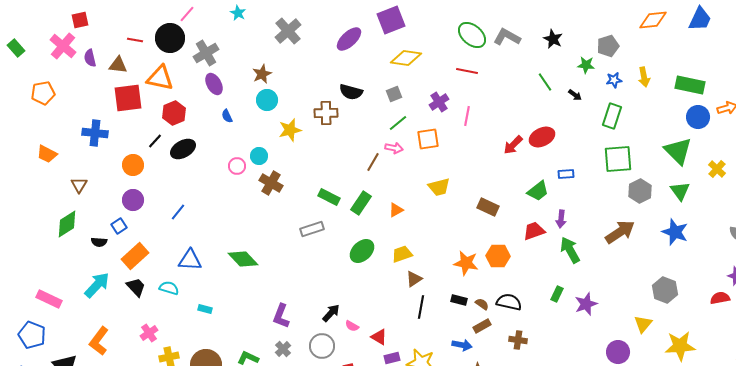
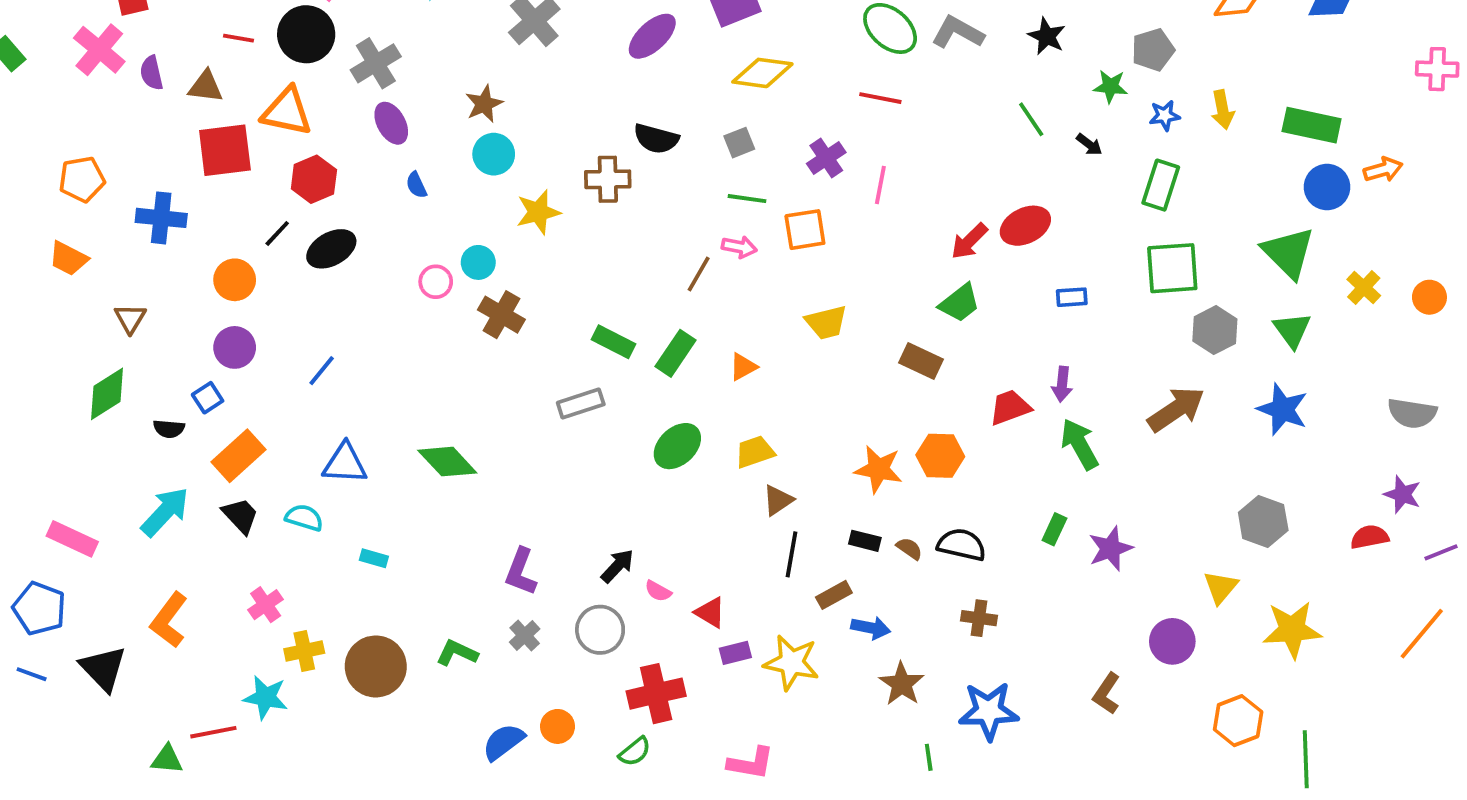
orange pentagon: (43, 93) -> (82, 179), moved
green line: (398, 123) -> (747, 199), turned 48
green trapezoid: (538, 191) -> (960, 303), moved
brown rectangle: (482, 326) -> (834, 595), moved

